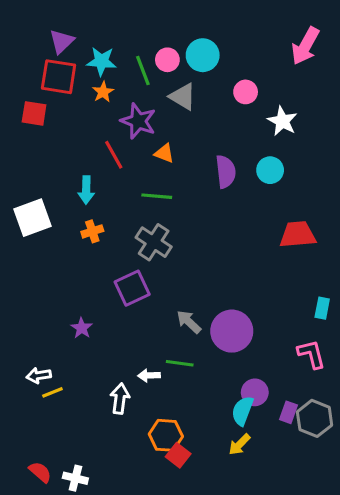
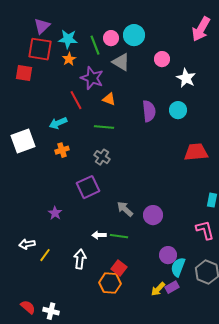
cyan arrow: (86, 190) -> (58, 123), turned 66
gray cross: (154, 242) -> (102, 157), size x0.7
purple circle: (232, 331) -> (153, 215), size x0.7
white arrow: (149, 376) -> (99, 235), moved
yellow line: (52, 392) -> (45, 255), moved, turned -32
cyan semicircle: (242, 411) -> (178, 267), moved
purple rectangle: (288, 412) -> (172, 287), moved, turned 40
red square: (178, 455) -> (119, 268), moved

